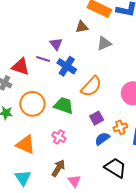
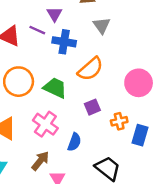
gray triangle: (104, 43) -> (102, 25), moved, turned -49
blue cross: (67, 66) -> (64, 42), turned -30
pink cross: (59, 137) -> (45, 124), size x1.5
blue semicircle: (102, 139) -> (74, 142), moved, turned 140

